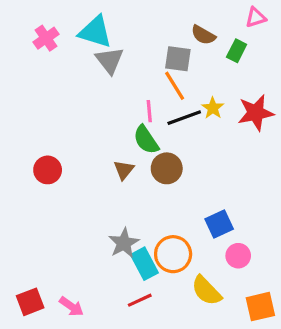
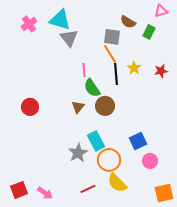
pink line: (149, 111) -> (84, 70), moved
red star: (256, 113) -> (161, 71), size x0.6
black line: (184, 118) -> (116, 74), turned -75
cyan rectangle: (144, 264) -> (96, 141), moved
yellow semicircle: (206, 291) -> (117, 183), moved

